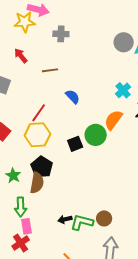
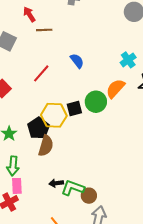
brown line: (50, 70) -> (44, 30), moved
yellow hexagon: (37, 135) -> (54, 115), moved
brown semicircle: (37, 183) -> (46, 146), moved
brown circle: (104, 218) -> (89, 196), moved

